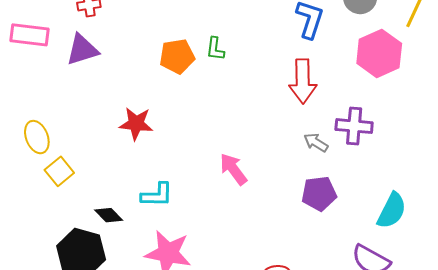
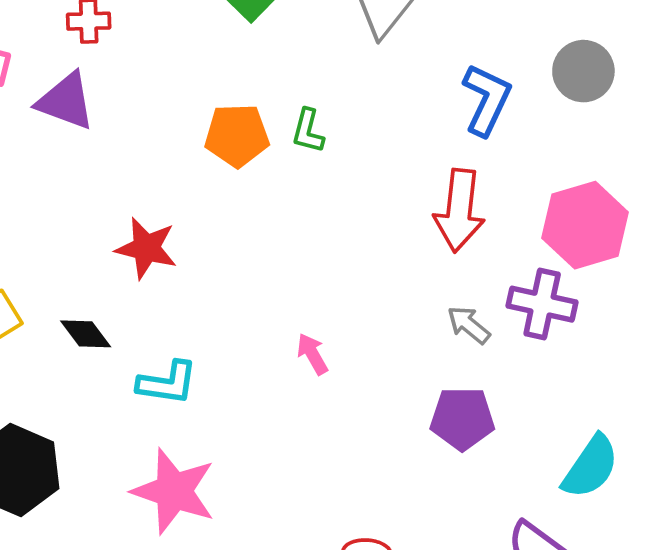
purple triangle: (82, 50) -> (66, 101), turned 30
pink hexagon: (379, 53) -> (585, 225), moved
pink arrow: (233, 169) -> (312, 354), size x0.7
black diamond: (109, 215) -> (86, 334), moved

